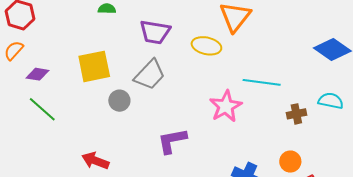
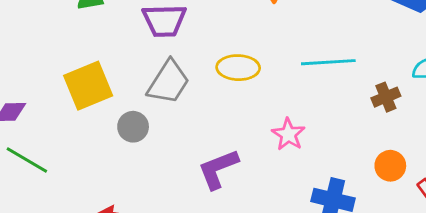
yellow ellipse: (206, 46) -> (238, 68), moved
pink star: (226, 106) -> (288, 134), moved, size x0.7

